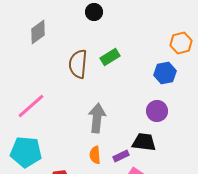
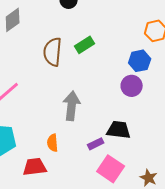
purple circle: (157, 111) -> (132, 86), moved
orange semicircle: (95, 155) -> (53, 143), moved

